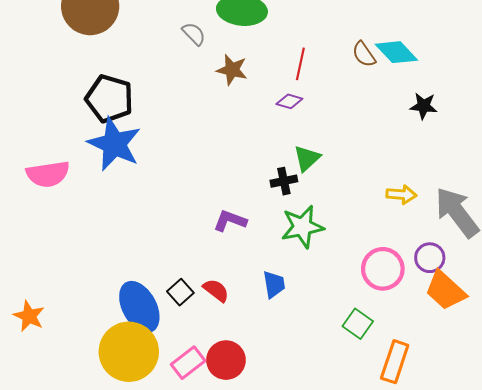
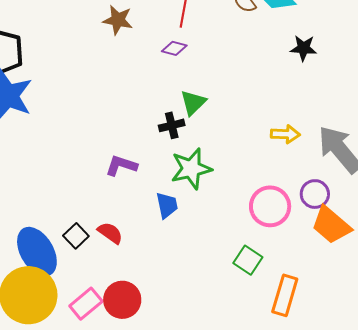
blue trapezoid: (274, 284) -> (167, 205), moved

